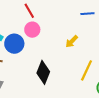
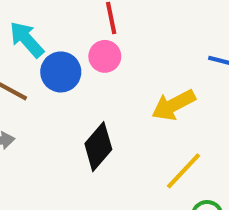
yellow arrow: (72, 41) -> (174, 105), size x1.5

